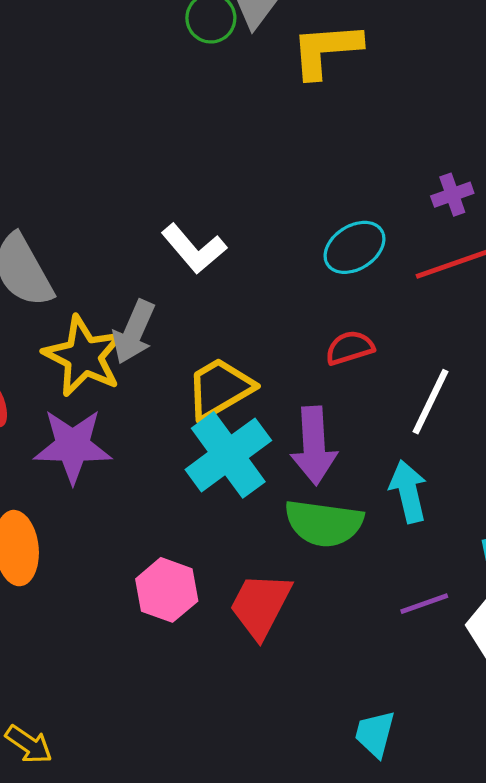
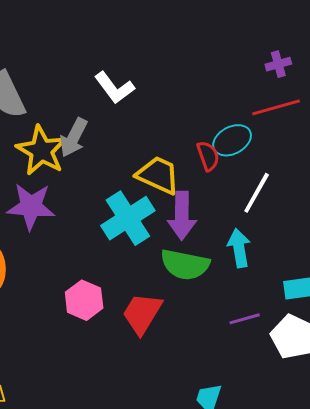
cyan ellipse: (354, 247) -> (232, 140), moved
red semicircle: (350, 348) -> (208, 156), turned 84
yellow trapezoid: (220, 389) -> (158, 175), moved, turned 51

